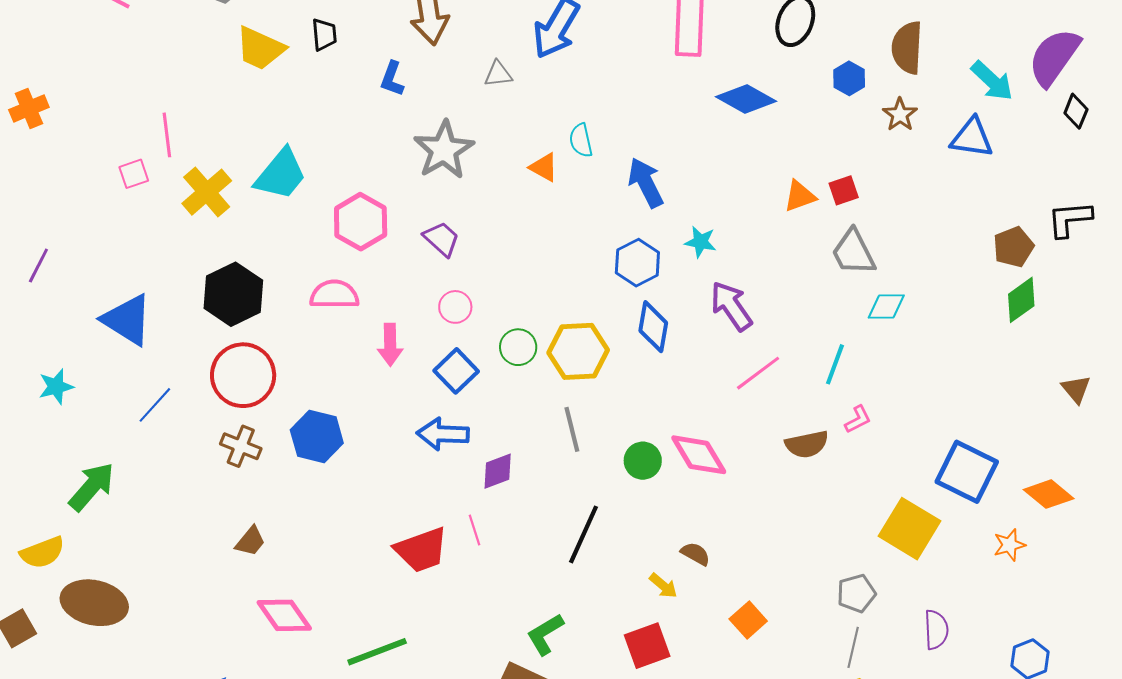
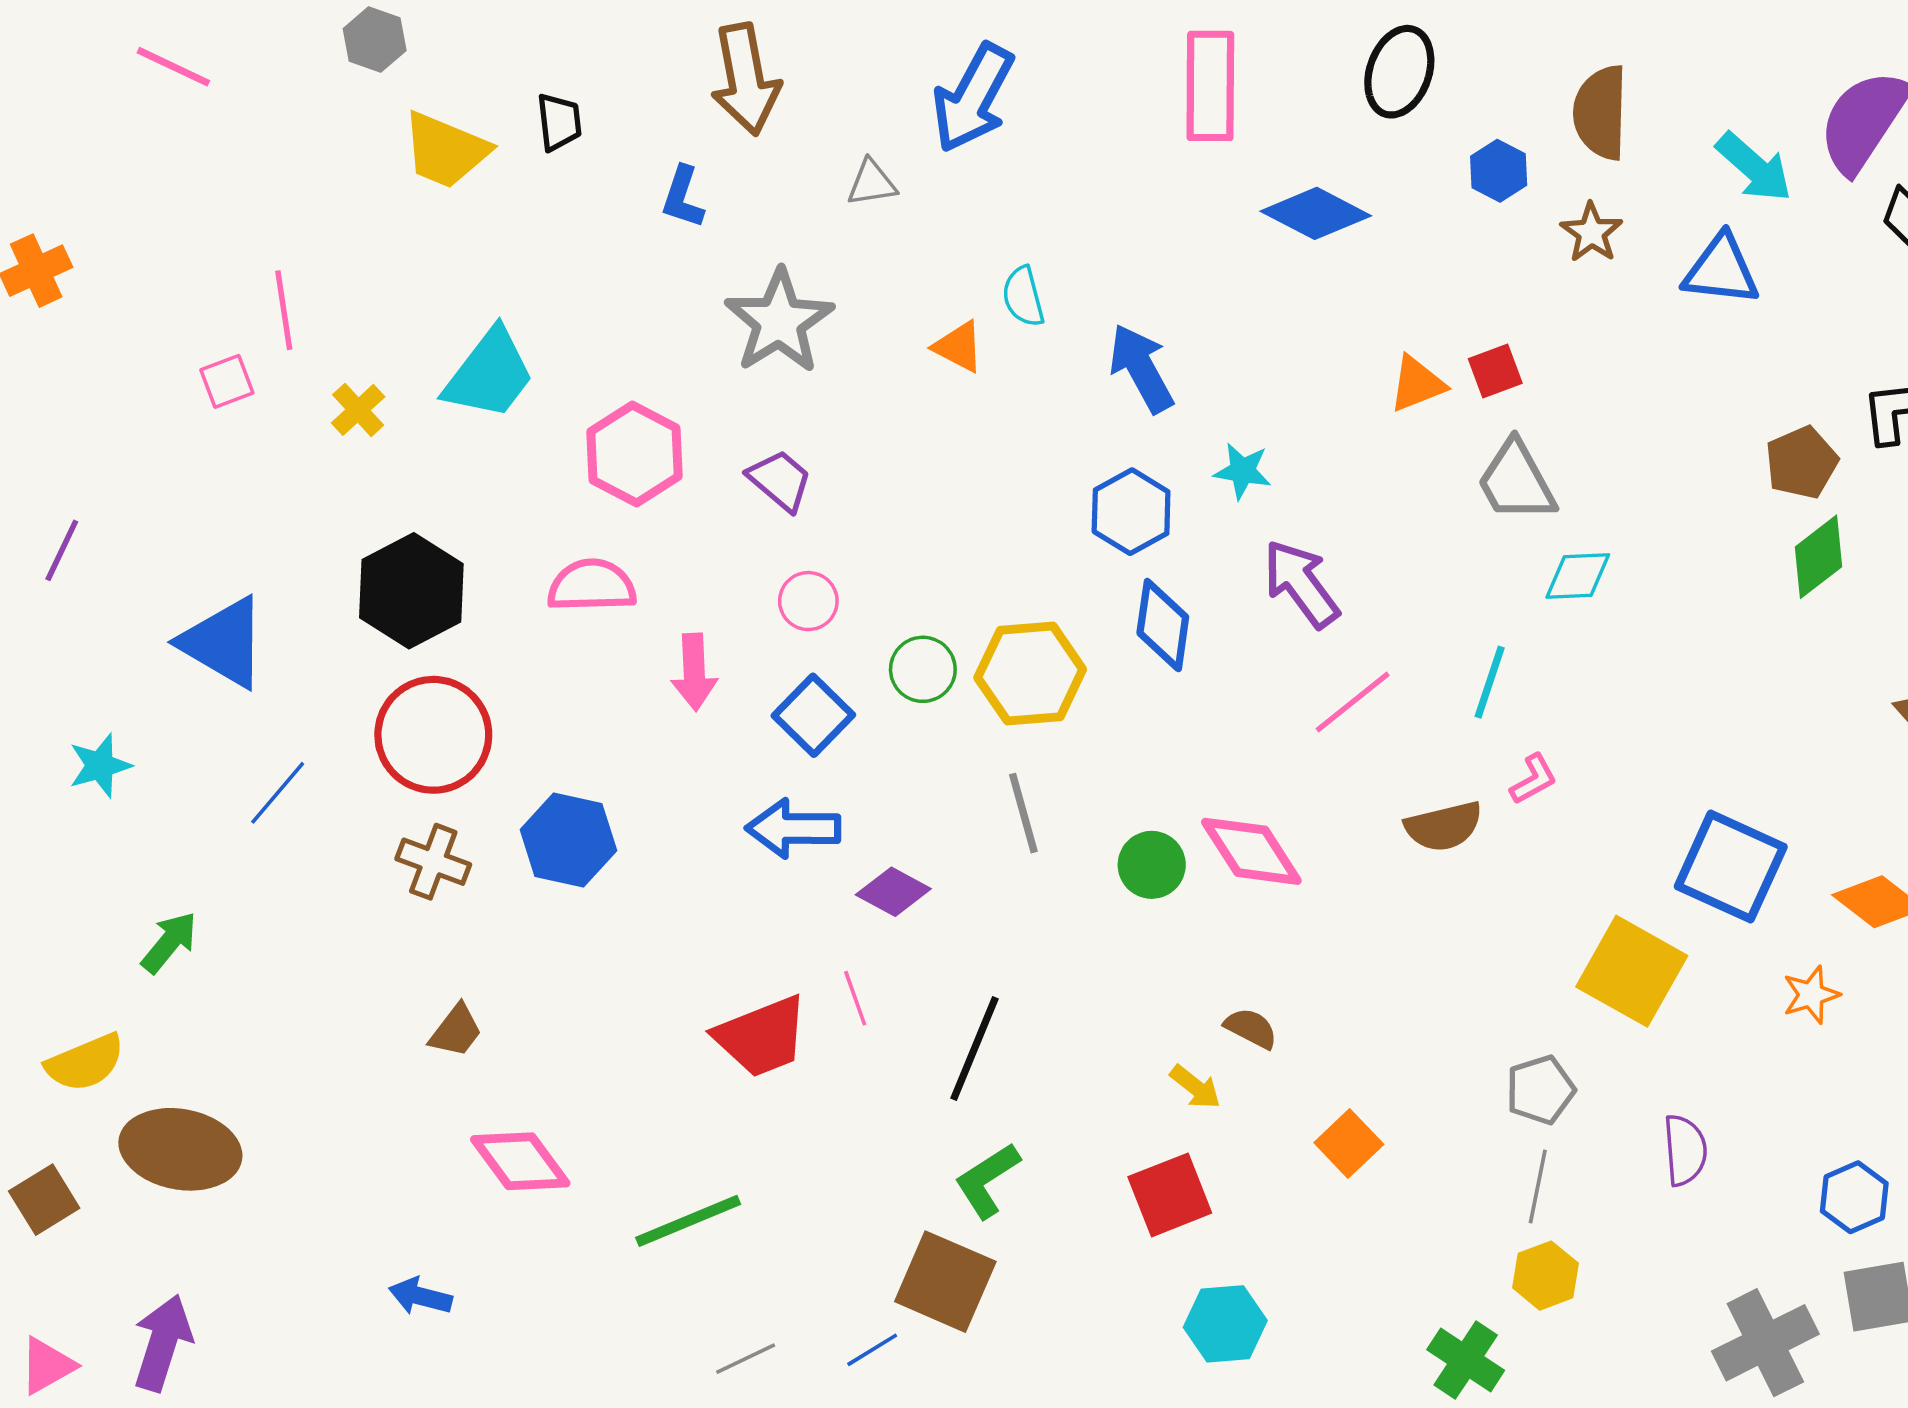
yellow cross: (207, 192) -> (358, 410), size x0.6
purple diamond: (498, 471) -> (893, 892), turned 51
green arrow: (92, 487) -> (169, 942), size x0.7
black line: (583, 534) -> (975, 1048), moved

